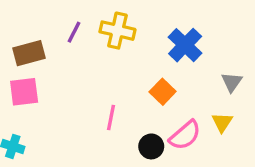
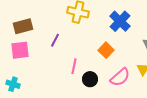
purple line: (74, 32) -> (55, 40), moved
black circle: (151, 146) -> (90, 79), moved

